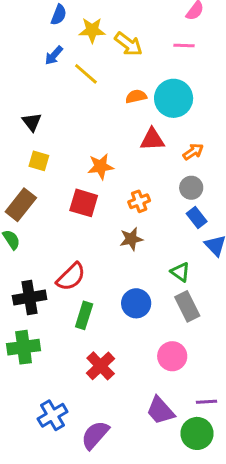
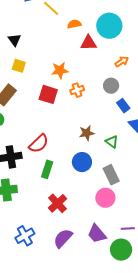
orange semicircle: (136, 96) -> (74, 24), moved
red triangle: (152, 139) -> (89, 43), moved
gray circle: (191, 188) -> (111, 86), moved
orange cross: (139, 201) -> (77, 90), moved
brown star: (131, 239) -> (87, 133), moved
gray rectangle: (187, 306) -> (111, 175), moved
purple semicircle: (95, 435) -> (63, 238), moved

